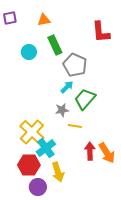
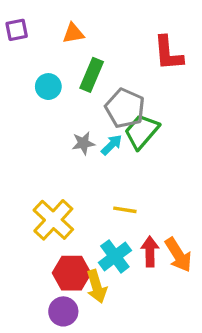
green rectangle: (55, 45) -> (92, 75), turned 48
green trapezoid: (85, 99) -> (142, 132), moved
gray star: (62, 110) -> (83, 143), moved
cyan cross: (46, 148) -> (115, 256), moved
red hexagon: (29, 165) -> (72, 273), moved

